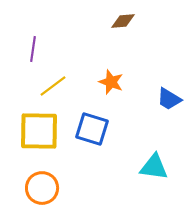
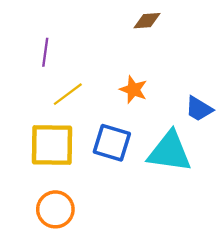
cyan triangle: (154, 167) -> (170, 152), moved, size x1.4

